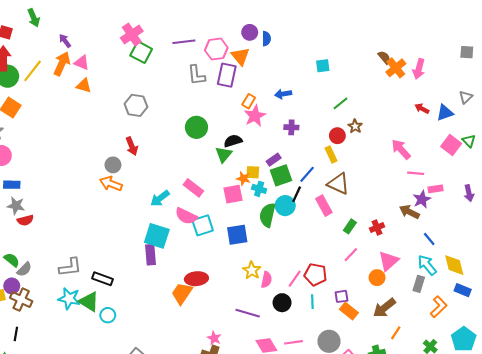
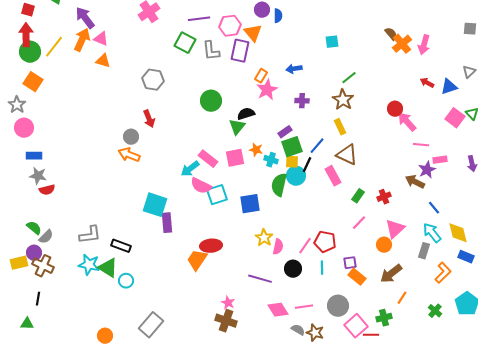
purple arrow: (65, 41) -> (85, 18), size x1.6
green square: (141, 52) -> (185, 43), moved
brown star: (355, 126) -> (343, 100), moved, size x1.5
red circle: (337, 136) -> (395, 109), moved
yellow square: (253, 172) -> (292, 162), moved
pink square: (233, 194) -> (235, 158), moved
cyan arrow: (160, 198) -> (190, 169), moved
cyan square: (157, 236) -> (155, 205), moved

